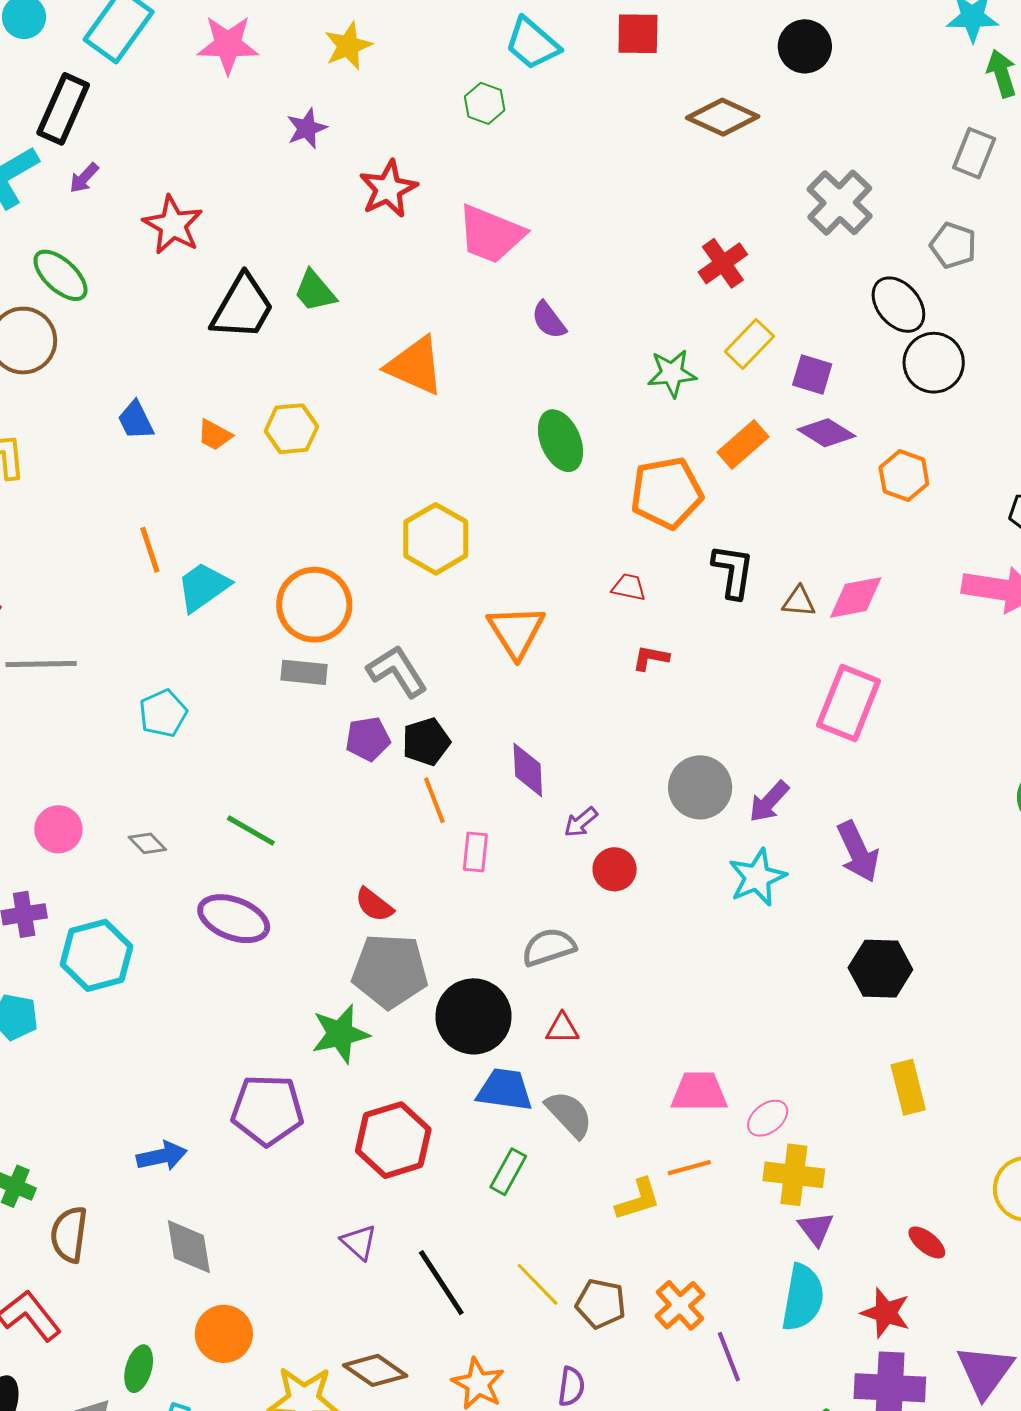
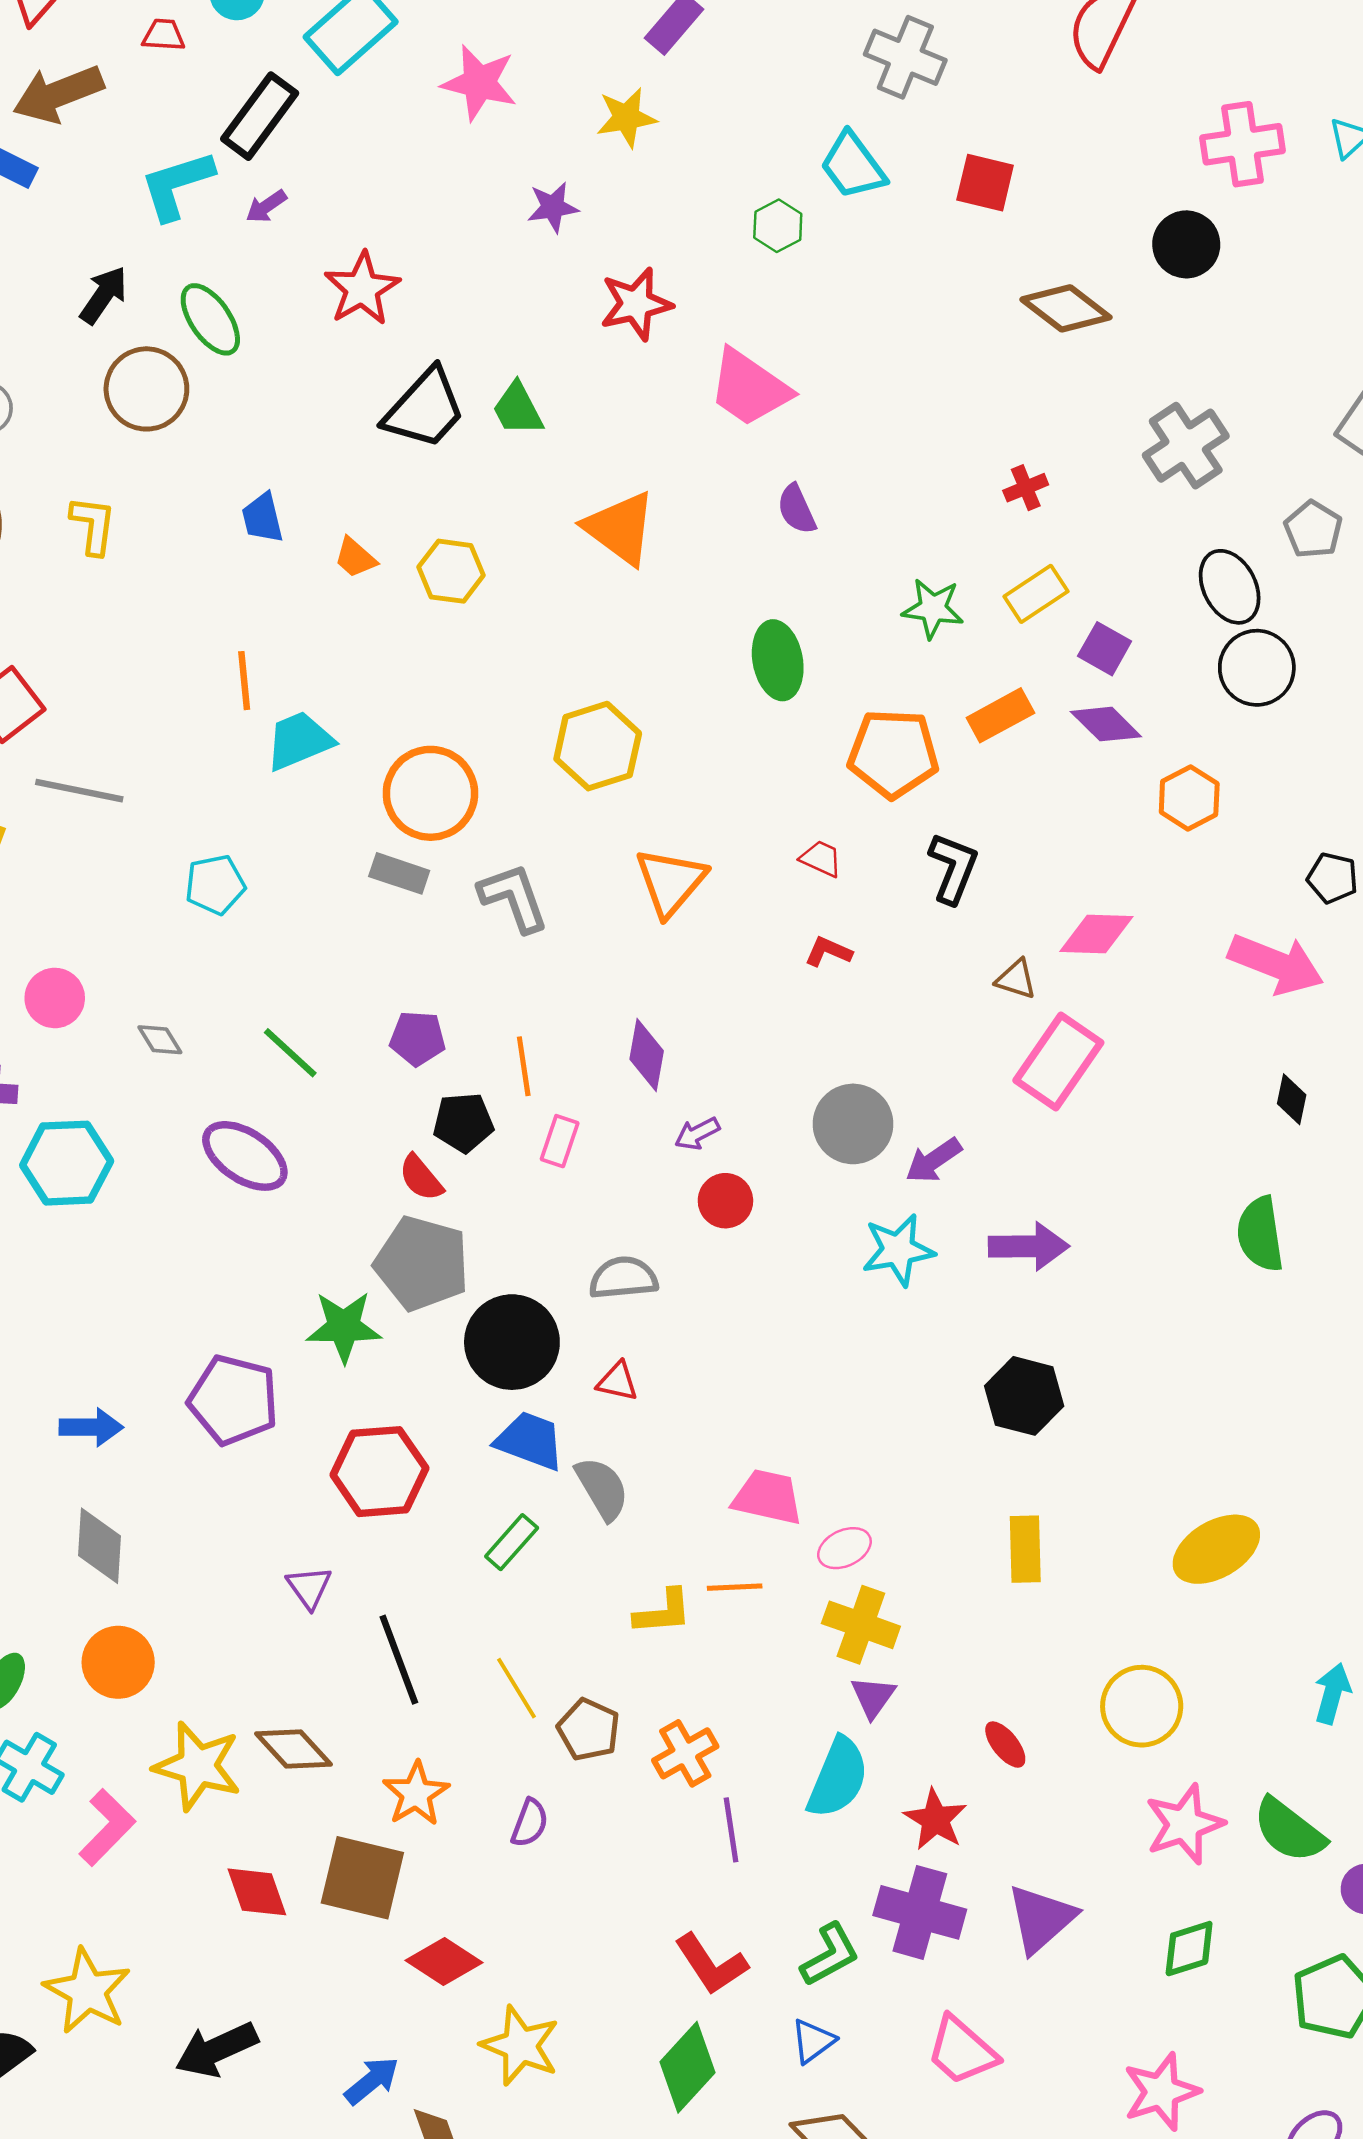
red cross: (723, 263) -> (1026, 488), size x0.7
brown triangle: (799, 602) -> (1016, 979), moved
purple pentagon: (368, 739) -> (418, 1038), moved
black pentagon: (426, 742) -> (463, 1122), moved
purple arrow: (858, 852) -> (1029, 1246), turned -78

